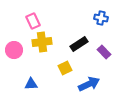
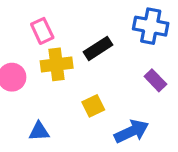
blue cross: (101, 18) -> (151, 26), size x1.5
black rectangle: (79, 44) -> (98, 48), moved

